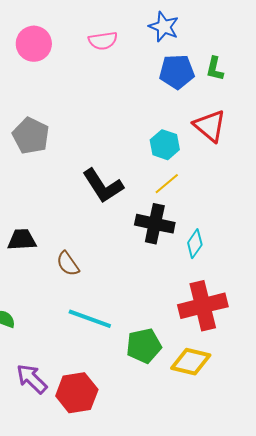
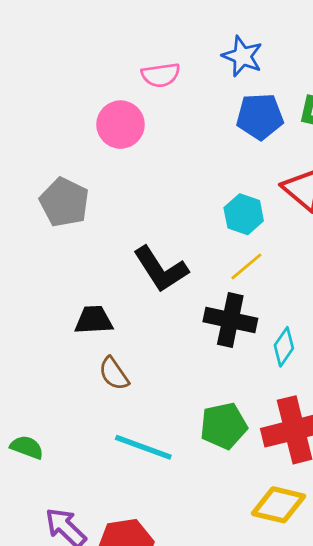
pink circle: (34, 44) -> (121, 125), moved
black trapezoid: (22, 240) -> (94, 320), moved
green pentagon: (144, 346) -> (224, 426), moved

